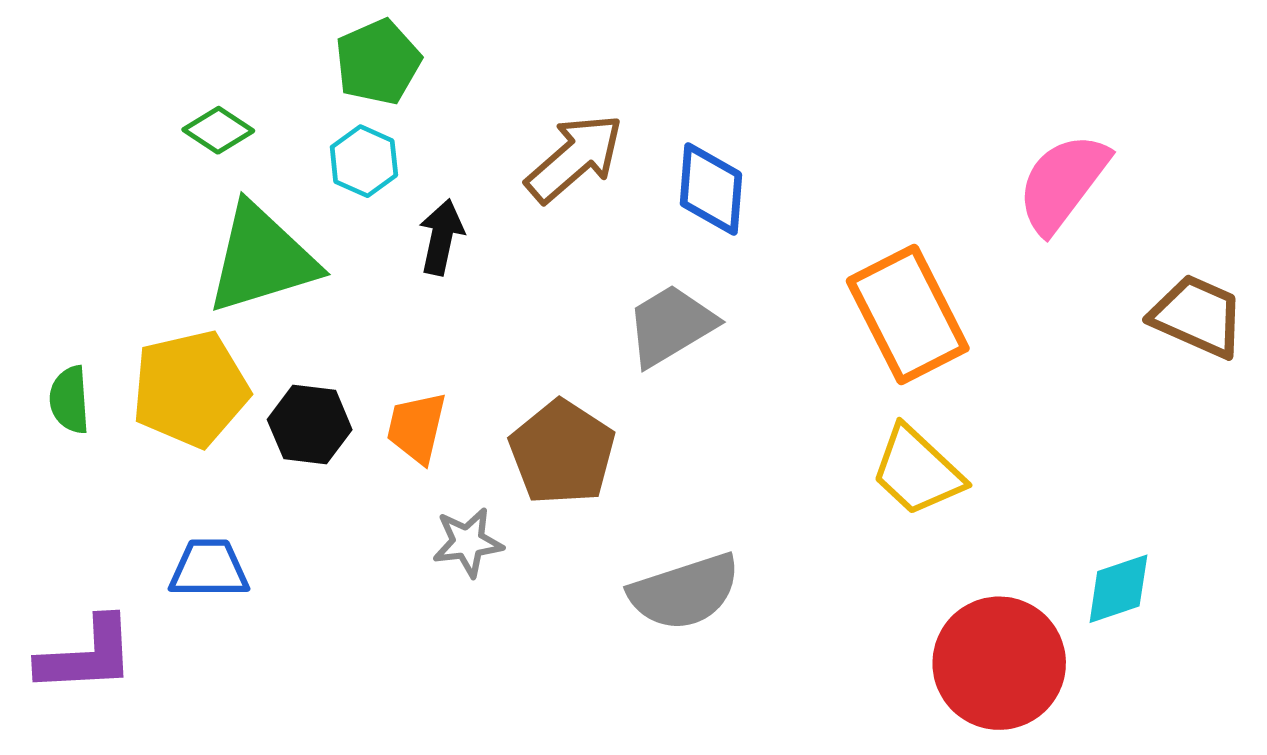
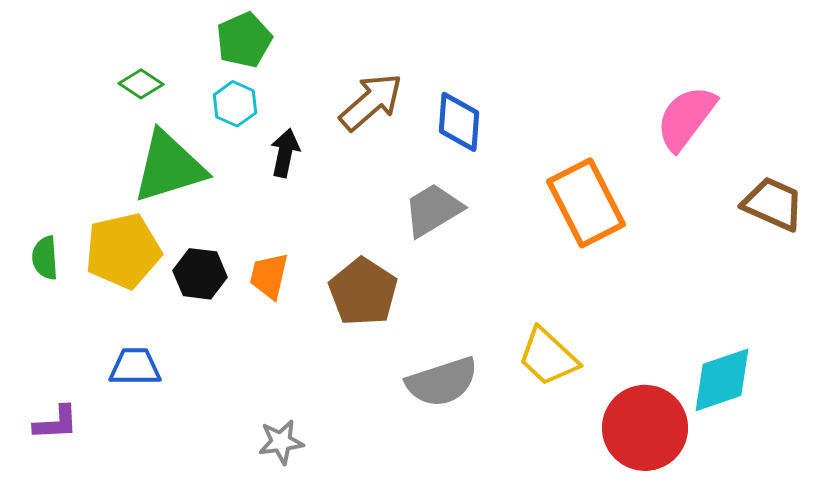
yellow trapezoid: (917, 471) -> (548, 357), moved
gray star: (468, 542) -> (281, 442), moved
cyan diamond: (1118, 589) -> (722, 380), size x1.4
purple L-shape: (87, 655) -> (56, 423), size x0.7

